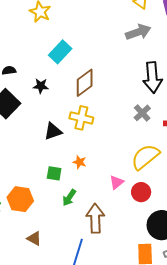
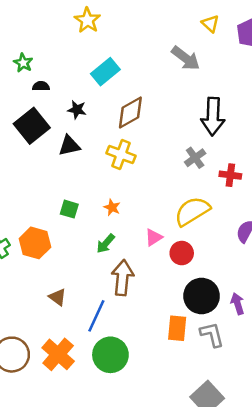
gray arrow: (138, 32) -> (186, 58), moved, turned 50
black triangle: (53, 131) -> (69, 146), moved
green square: (54, 173) -> (69, 209), moved
green arrow: (69, 198) -> (106, 244), moved
brown triangle: (34, 238) -> (58, 297), moved

